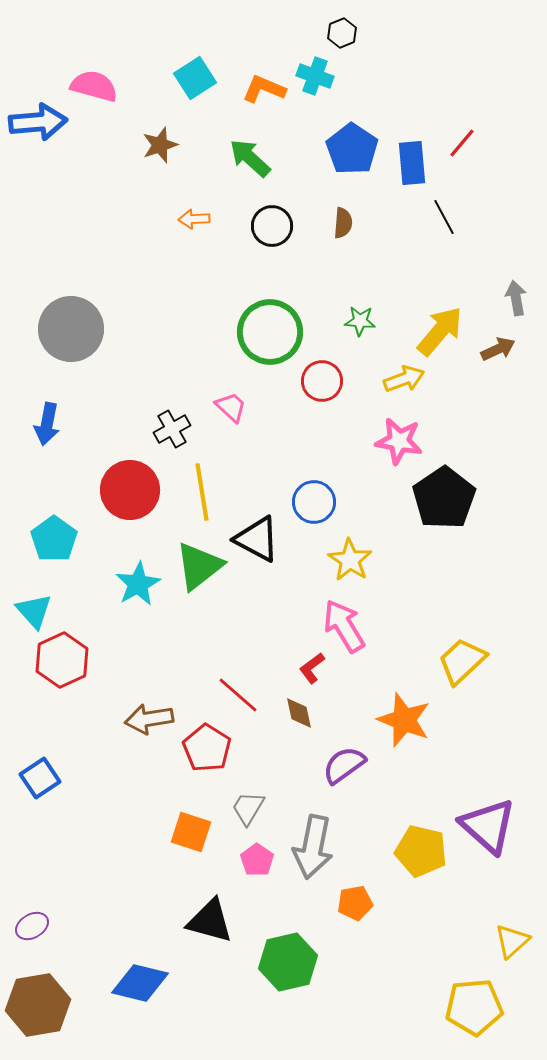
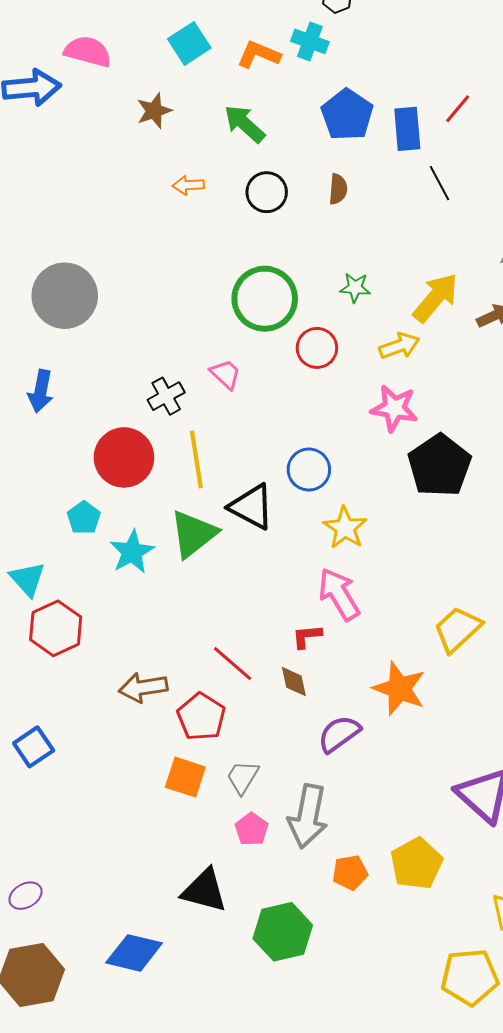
cyan pentagon: (54, 539) -> (84, 518), moved, size x0.7
red L-shape: (312, 668) -> (307, 636), turned 32
orange square: (191, 832) -> (185, 777), moved
yellow pentagon: (421, 851) -> (416, 863), moved, turned 30

